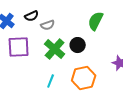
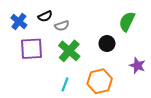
green semicircle: (96, 21) -> (127, 21), moved
black circle: (78, 45) -> (107, 44), moved

